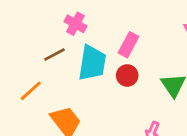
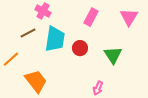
pink rectangle: (129, 45) -> (91, 17), moved

